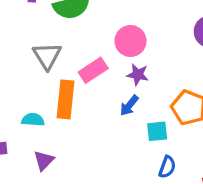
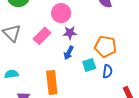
orange rectangle: (66, 99) -> (52, 83), moved
blue semicircle: (167, 167) -> (107, 71), moved

